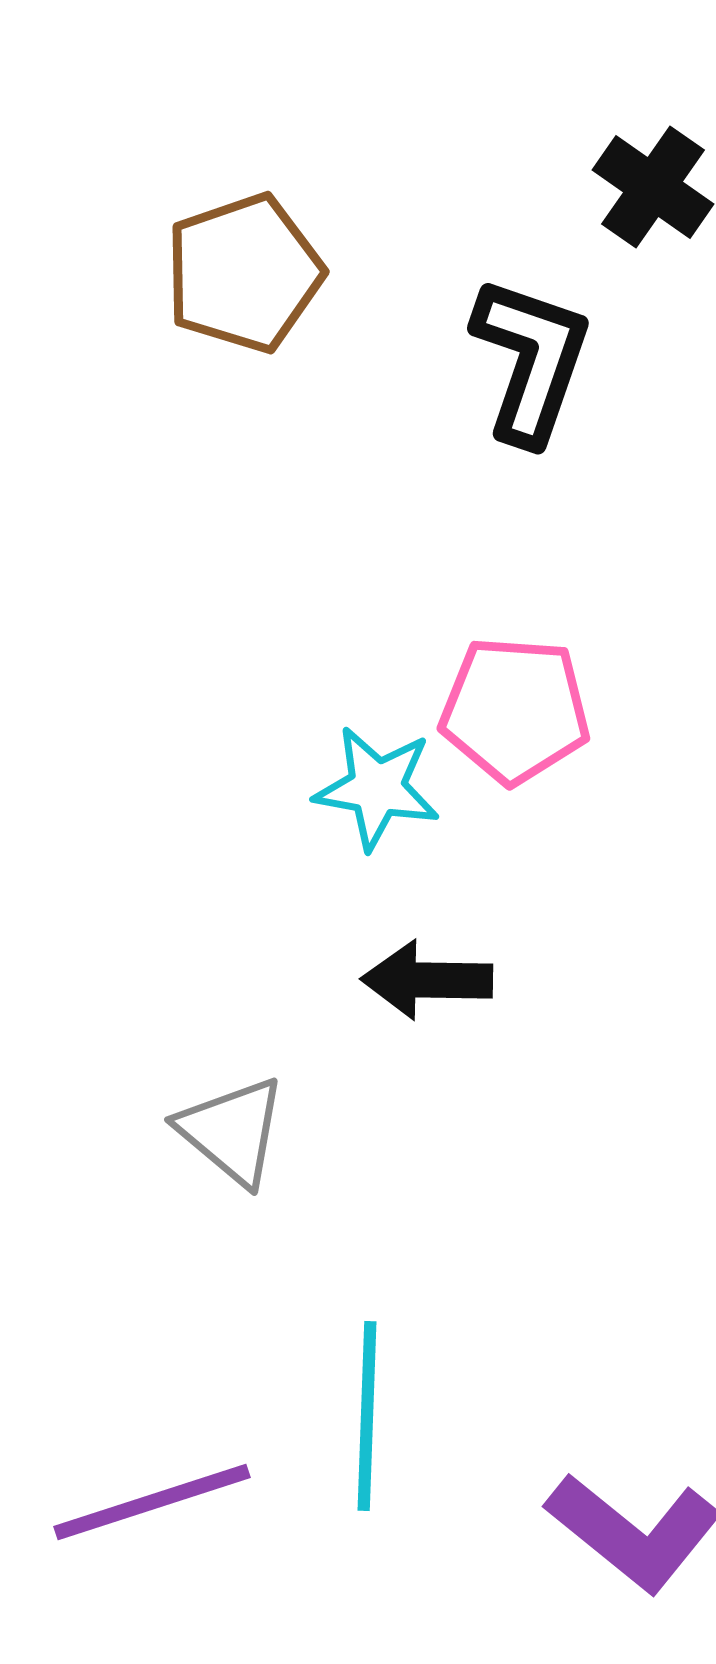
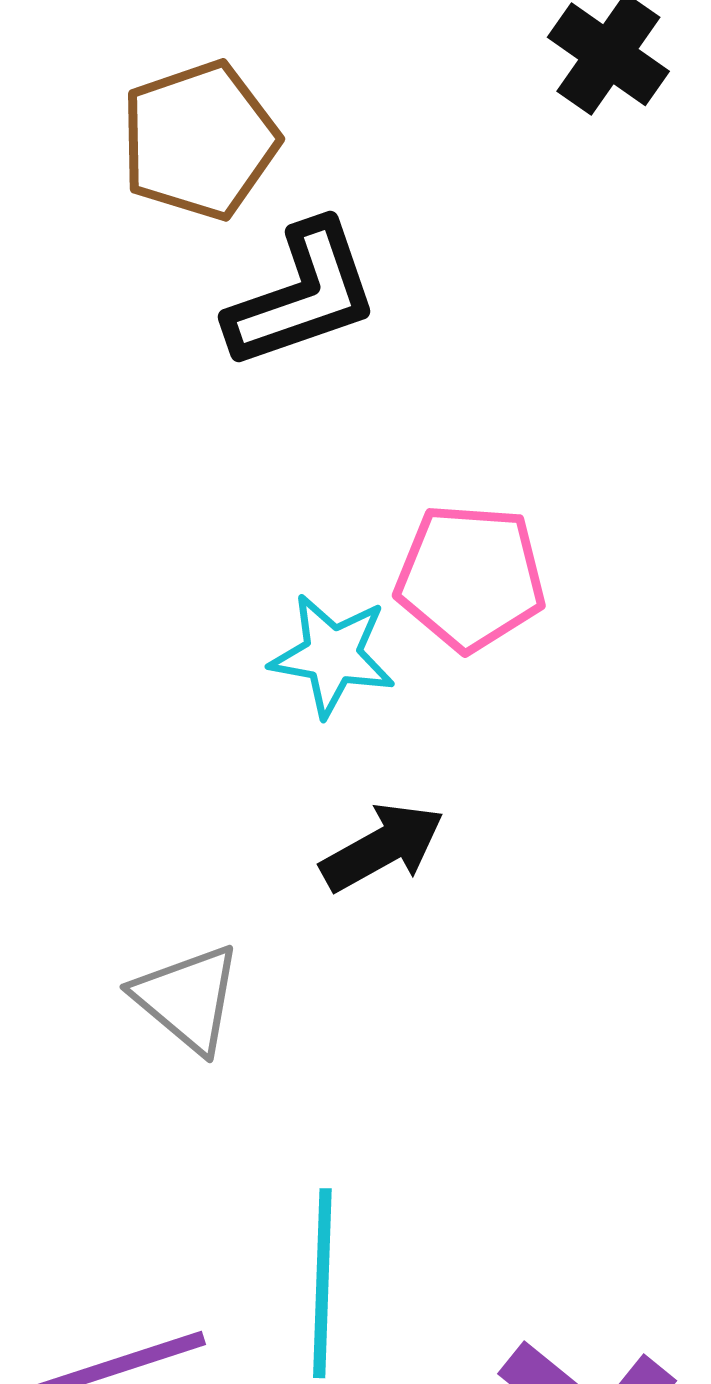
black L-shape: (531, 360) -> (302, 295), moved, turned 52
black arrow: (427, 980) -> (382, 847), turned 150

